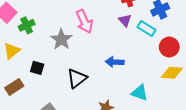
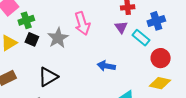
black square: (37, 68) -> (32, 39), moved
black triangle: (77, 78) -> (48, 77), moved

